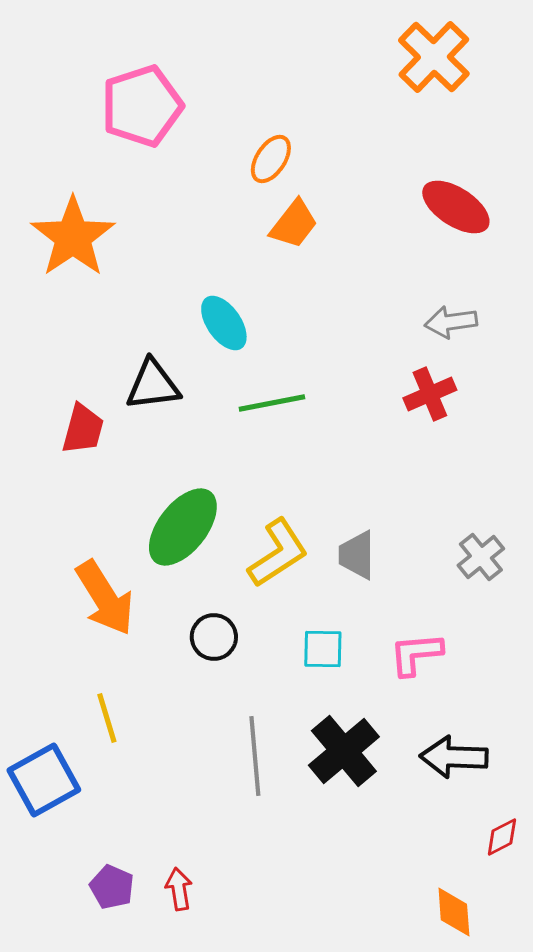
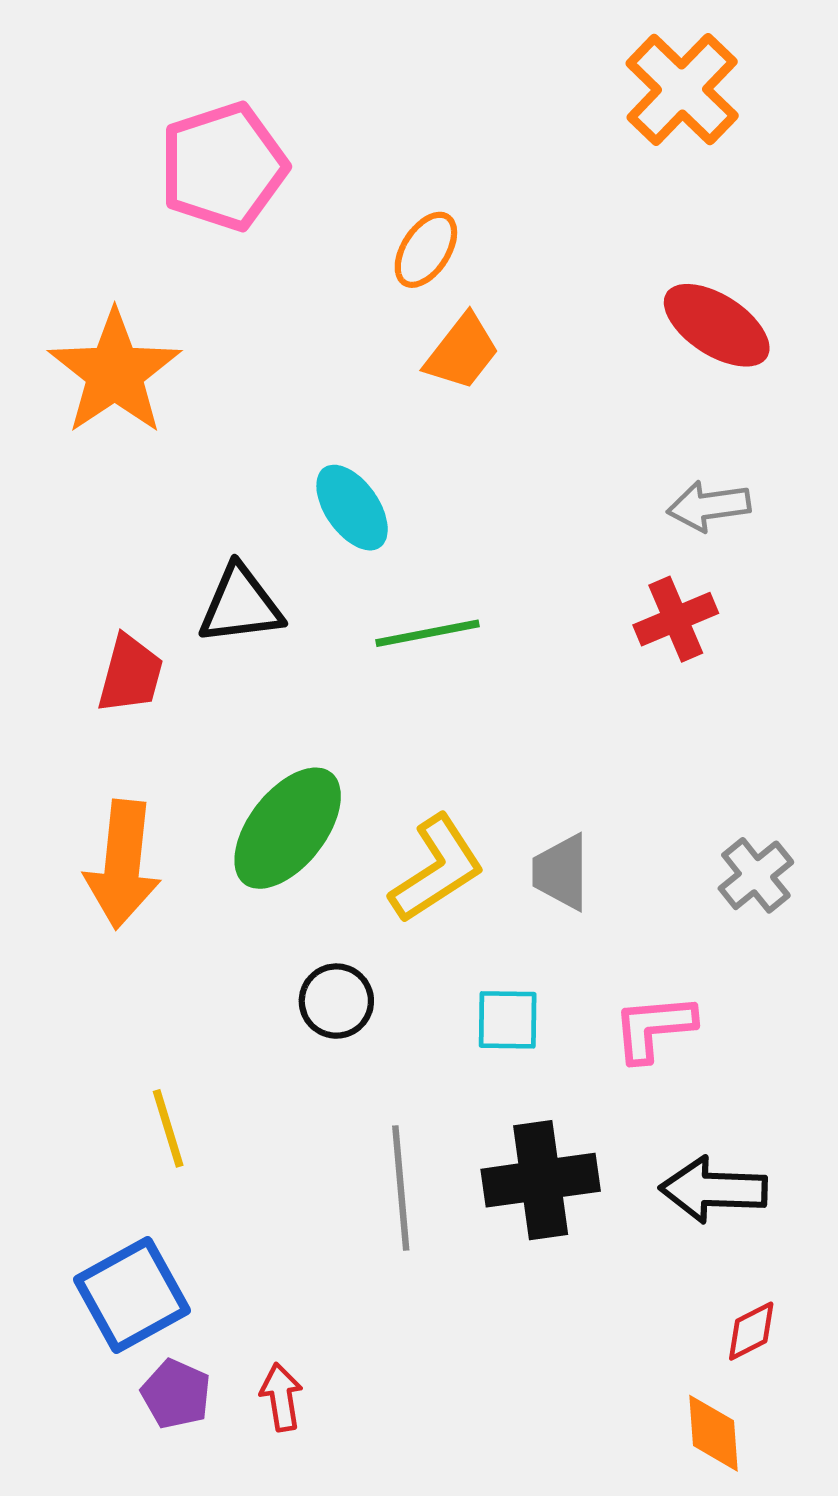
orange arrow: (105, 598) -> (123, 864), moved, turned 38
black cross: (344, 751) -> (541, 1180), turned 32
blue square: (44, 780) -> (132, 1295), moved
red diamond: (502, 837) -> (751, 1331), moved

